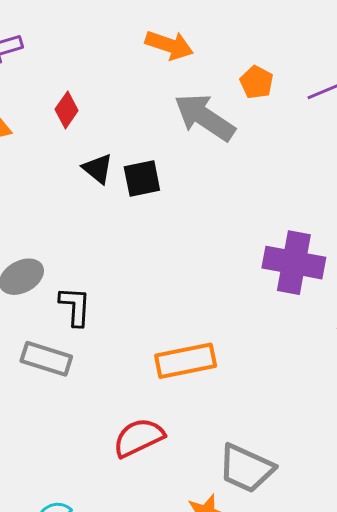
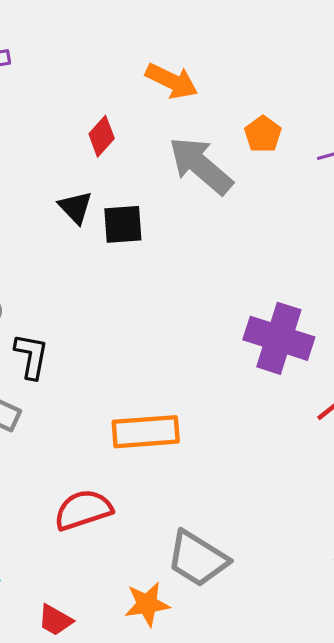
red diamond: (67, 110) -> (102, 136), moved

